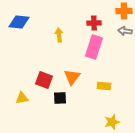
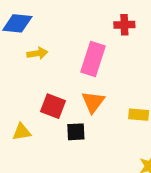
yellow arrow: (59, 35) -> (37, 53), moved, turned 88
pink rectangle: (94, 47) -> (93, 59), moved

